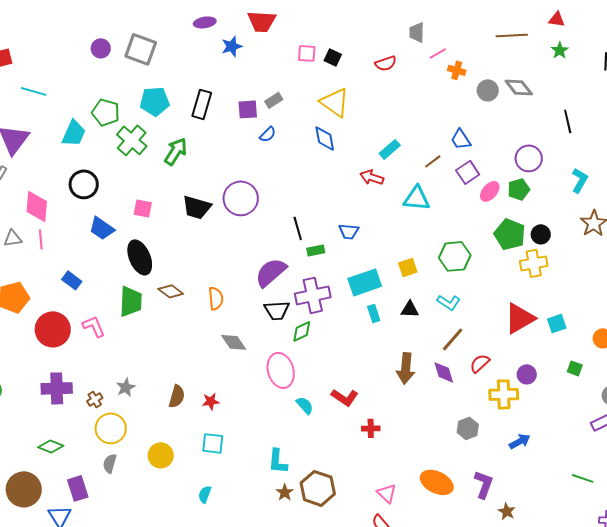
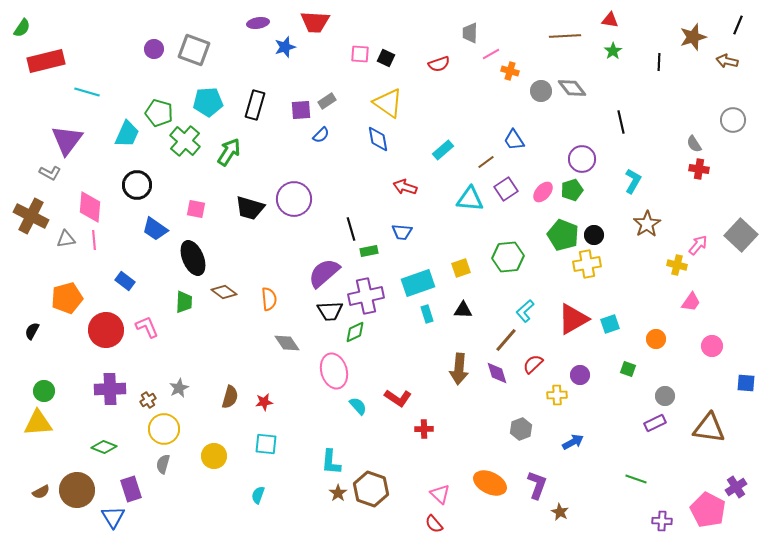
purple square: (468, 172) -> (506, 189), moved
red arrow: (372, 177) -> (405, 187), moved
green trapezoid: (131, 301) -> (184, 302), size x0.7
cyan L-shape: (449, 302) -> (525, 311), moved, turned 105
yellow cross: (504, 394) -> (557, 395), size x0.7

